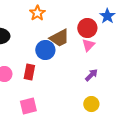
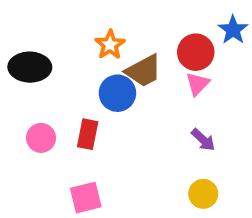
orange star: (37, 13) -> (110, 45), moved
purple arrow: (91, 75) -> (203, 140), turned 88

